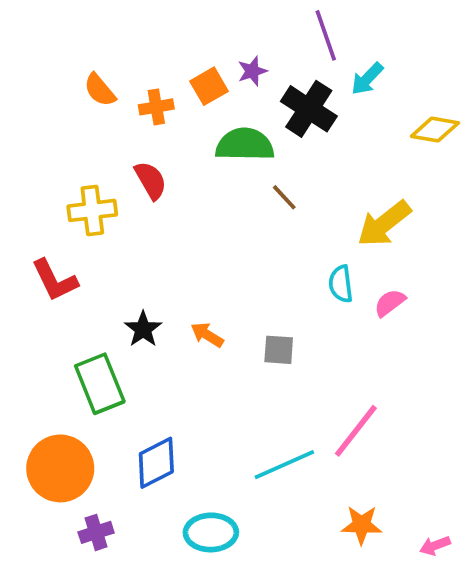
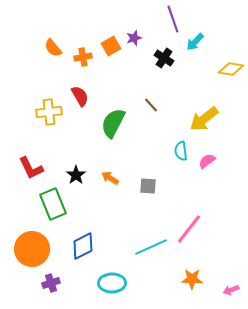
black cross: (309, 109) -> (164, 58), size x0.7
green semicircle: (245, 145) -> (113, 123), moved, turned -64
red L-shape: (55, 280) -> (31, 168), moved

